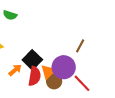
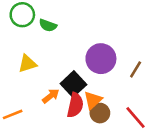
purple circle: (64, 67) -> (101, 59), moved

